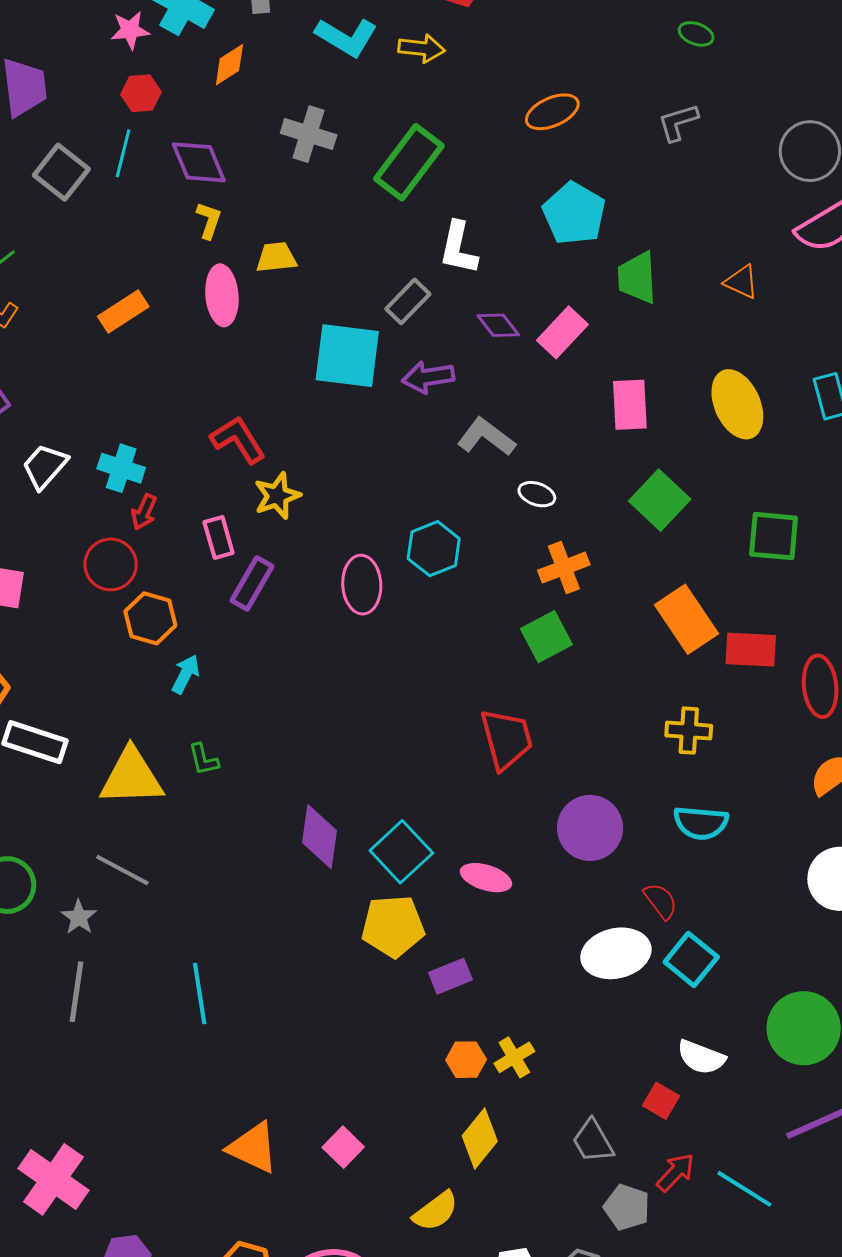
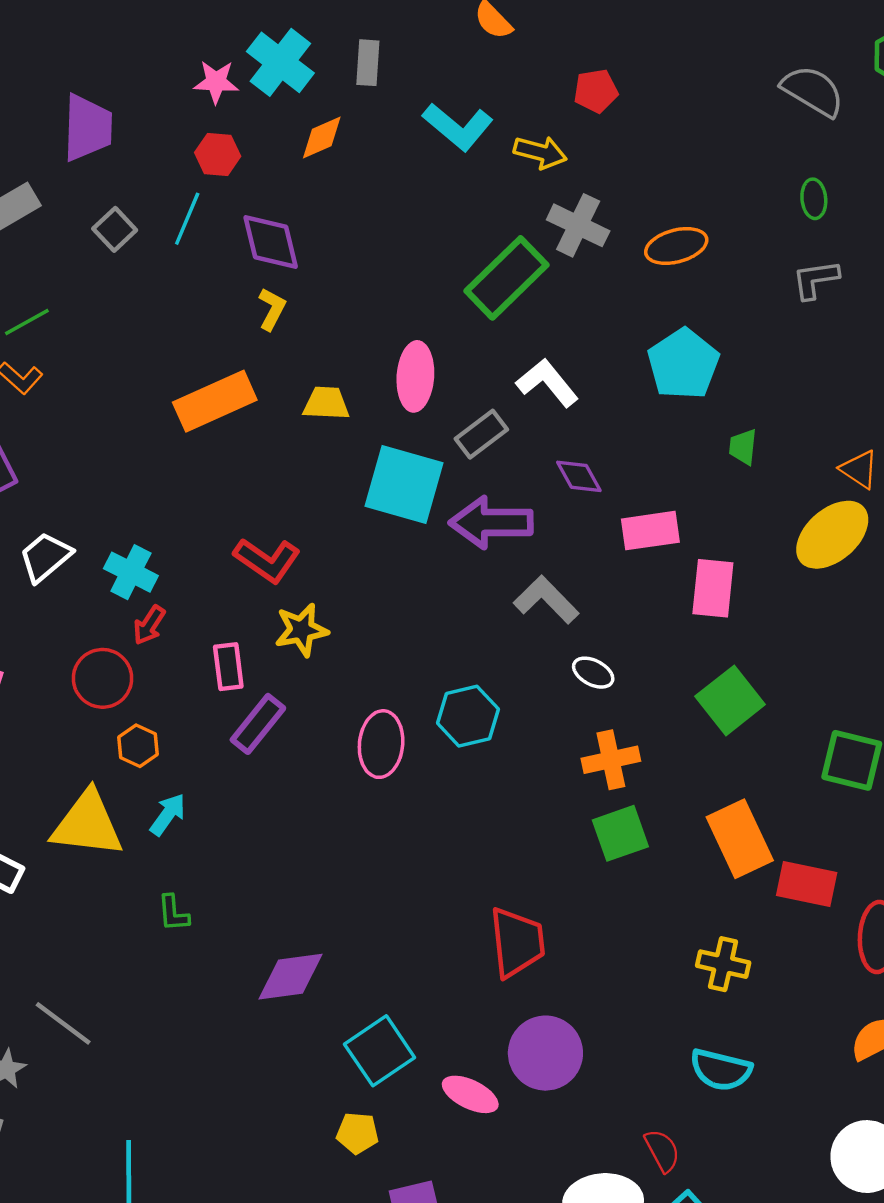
green ellipse: (696, 34) -> (814, 199), moved, turned 56
gray cross: (309, 134) -> (578, 225), moved
gray square: (61, 172) -> (115, 229), size x0.7
white L-shape: (458, 248) -> (547, 383), turned 120
yellow trapezoid: (276, 257) -> (326, 403), moved
green trapezoid: (637, 278) -> (743, 447), size x0.6
pink ellipse: (222, 295) -> (415, 376), moved
orange rectangle: (123, 312) -> (215, 401), moved, size x1.4
pink rectangle: (562, 332) -> (650, 531), moved, turned 30
purple arrow: (428, 377) -> (491, 523), size x1.4
yellow ellipse: (737, 404) -> (832, 535), moved, turned 64
red L-shape: (238, 440) -> (267, 560), turned 148
orange hexagon: (150, 618) -> (138, 746), size x0.7
green square: (546, 637) -> (620, 833), moved
yellow triangle: (131, 777) -> (87, 824), moved
purple circle: (590, 828) -> (545, 1053), moved
purple diamond: (319, 837) -> (291, 977), moved, turned 66
yellow pentagon: (393, 926) -> (357, 1133), size x0.6

